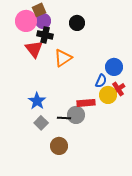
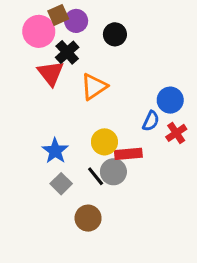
purple circle: (43, 21) -> (76, 21), moved
black cross: (45, 35) -> (67, 52), turned 35
yellow circle: (108, 95) -> (104, 142), moved
black line: (64, 118) -> (96, 176), turned 48

